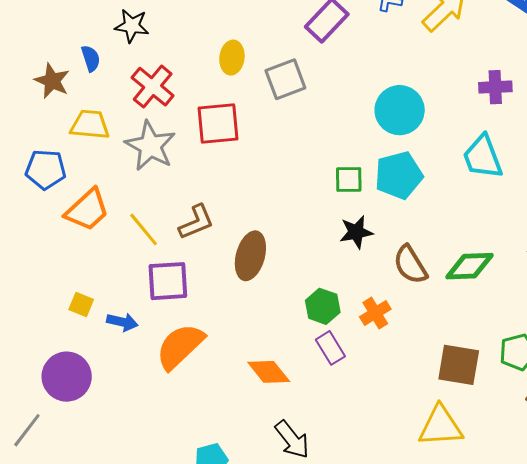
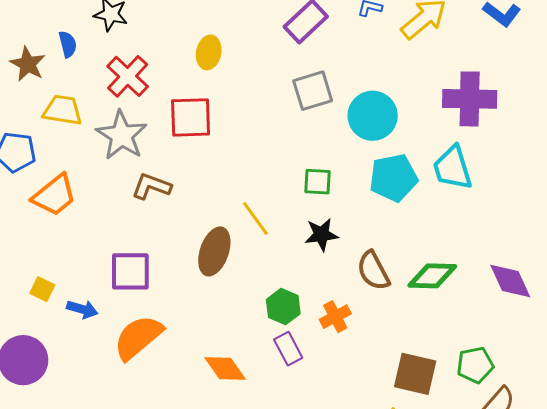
gray square: (285, 79) -> (313, 91), moved
purple cross: (495, 87) -> (470, 99), size x1.6
cyan pentagon: (399, 175) -> (393, 178), moved
brown L-shape: (196, 222) -> (151, 186), moved, turned -141
yellow line: (144, 229) -> (255, 219), moved

